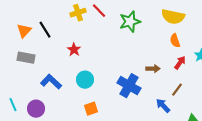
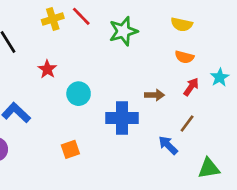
yellow semicircle: (173, 17) -> (182, 24), size x0.7
orange semicircle: (175, 41) -> (184, 57), turned -56
cyan circle: (85, 80) -> (79, 94), moved
blue cross: (129, 86) -> (122, 118), turned -30

